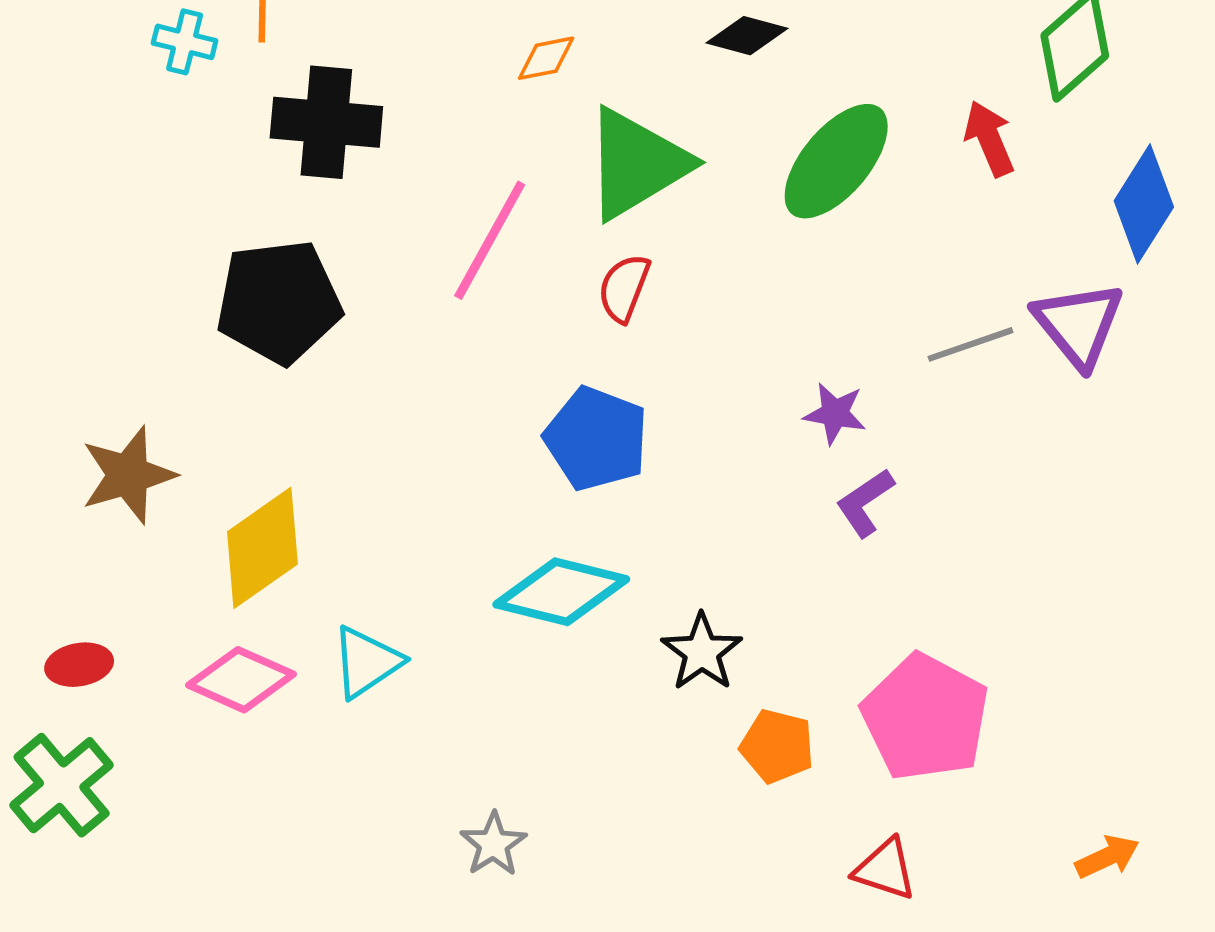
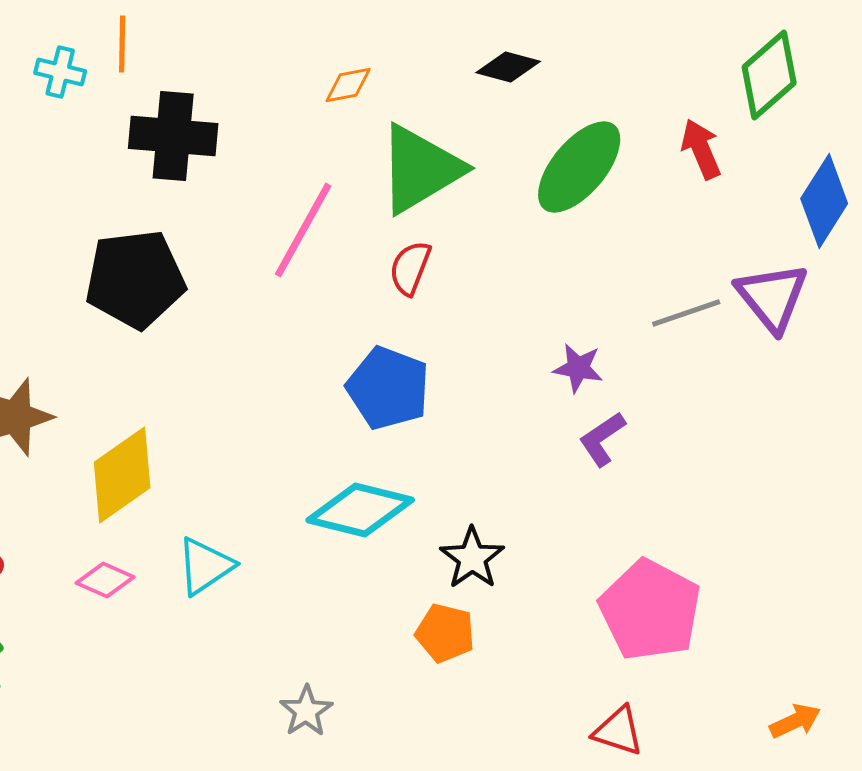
pink diamond: (241, 680) -> (105, 580), size x0.7
orange pentagon: (777, 746) -> (445, 633), moved

